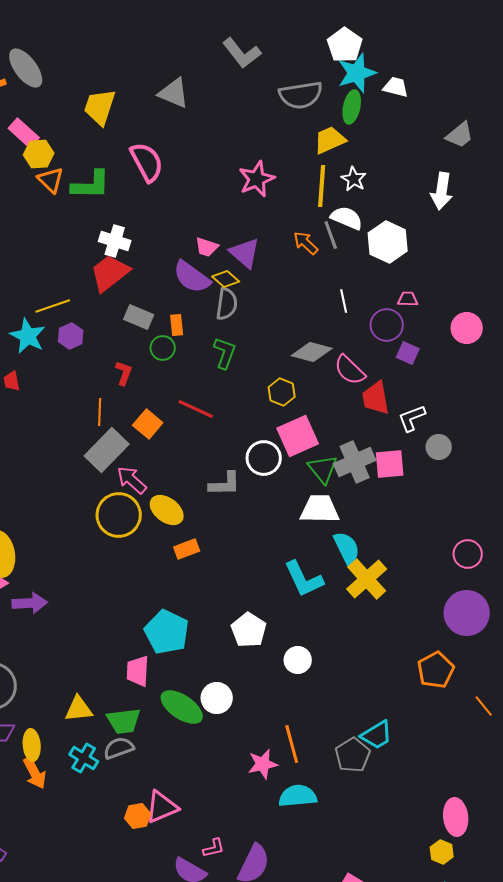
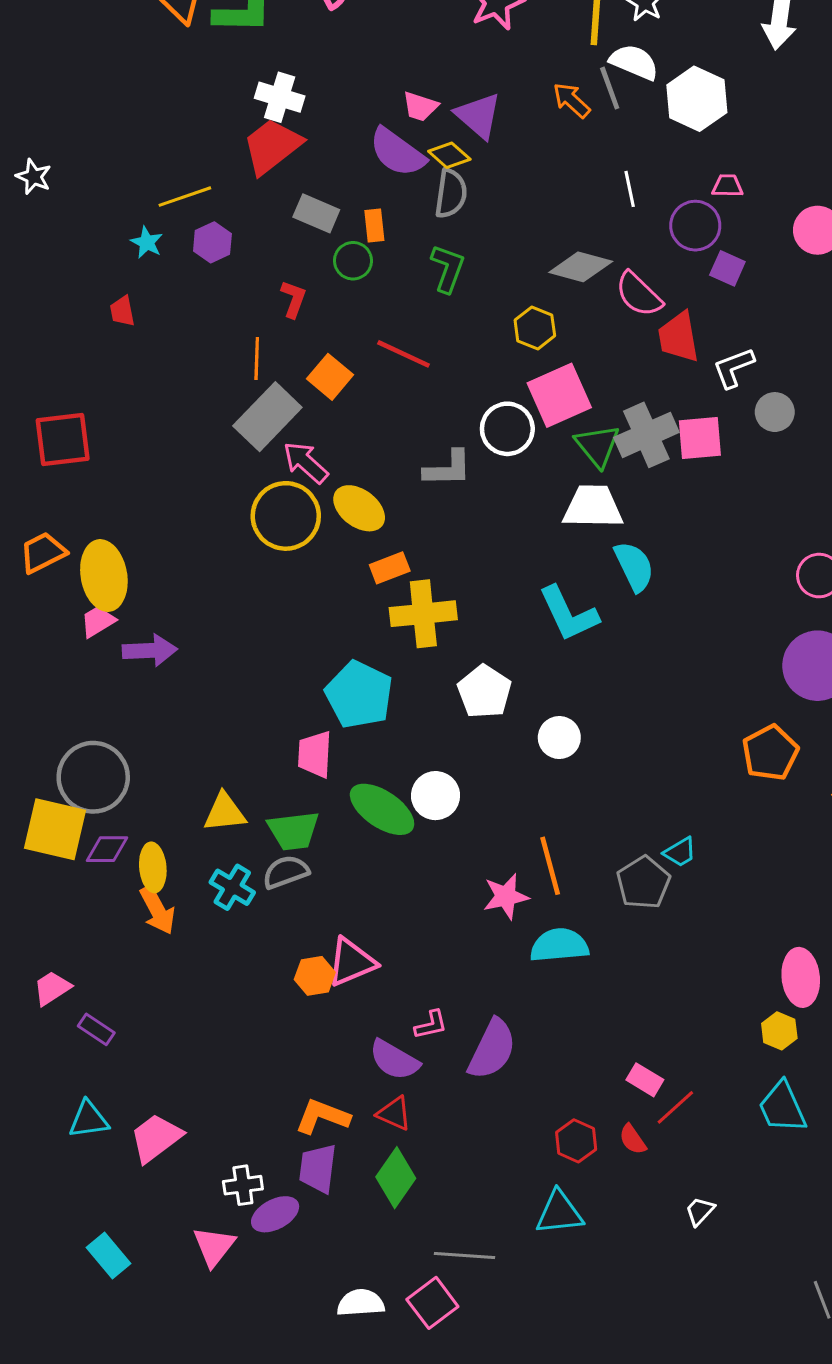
cyan star: (28, 336) -> (147, 242), size x0.6
yellow cross: (367, 579) -> (423, 614), moved, turned 36
cyan trapezoid: (377, 735) -> (680, 852), size x0.7

